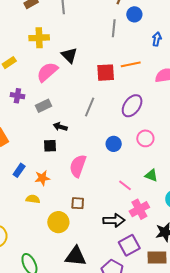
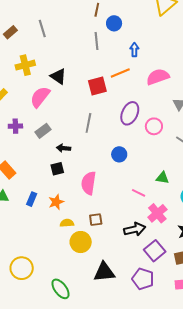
blue arrow: (157, 39) -> (134, 50), moved
pink circle: (145, 138) -> (154, 126), moved
yellow semicircle: (33, 199) -> (67, 223), moved

